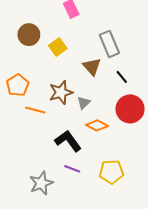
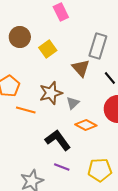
gray rectangle: (109, 44) -> (98, 46), turned 40

